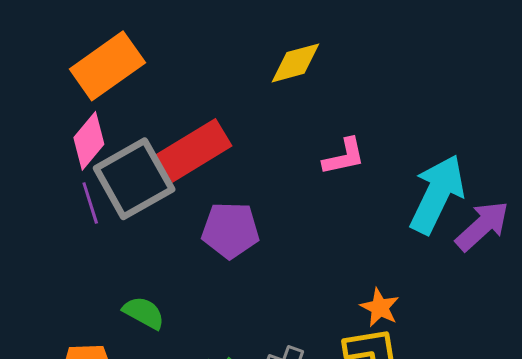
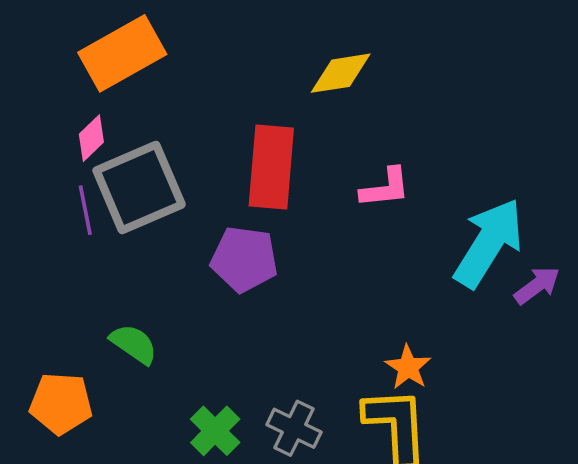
pink diamond: (89, 141) -> (91, 138), size x0.7
red rectangle: (194, 150) -> (271, 167), moved, turned -60
purple arrow: (482, 226) -> (537, 285), size x0.7

